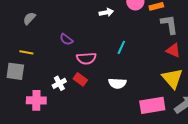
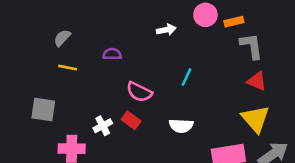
purple semicircle: (66, 39) -> (112, 54), moved, turned 144
yellow line: (26, 52) -> (68, 68), moved
pink semicircle: (86, 58) -> (139, 92), turned 30

